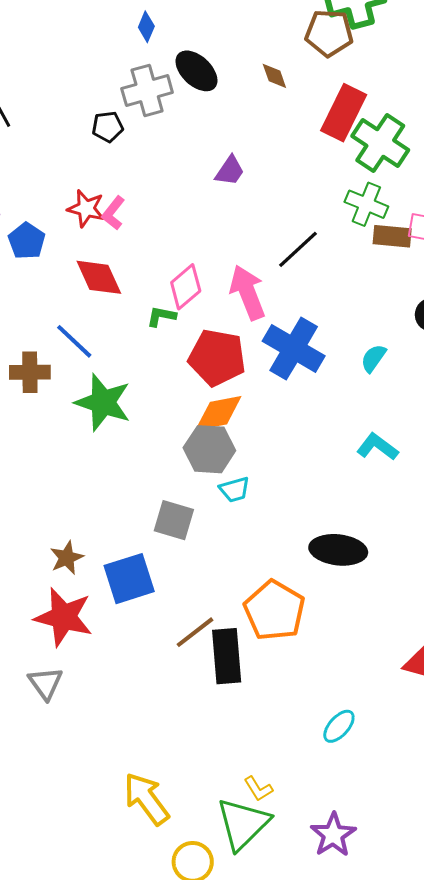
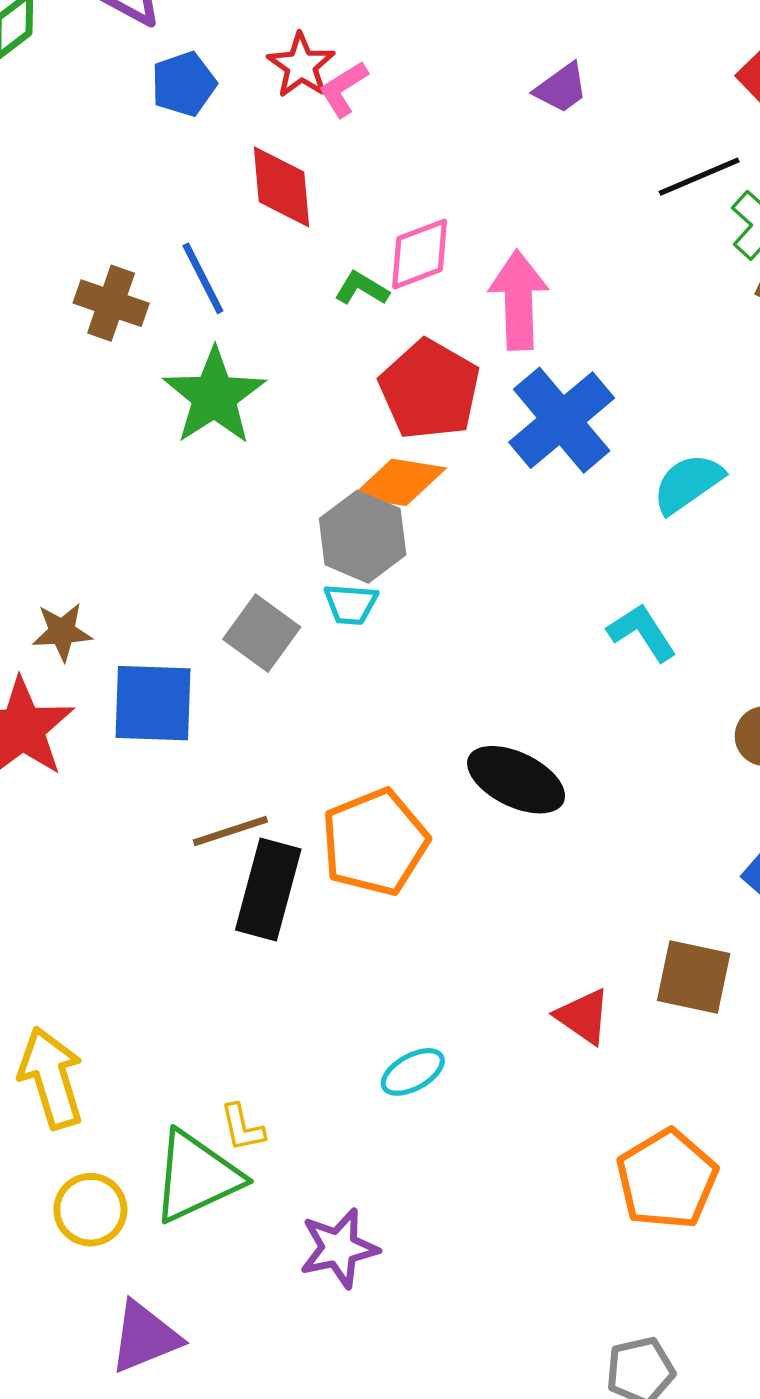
black line: (298, 249) -> (699, 177), moved
cyan semicircle: (373, 358) -> (688, 483), size x1.4
cyan trapezoid: (235, 489) -> (351, 604), moved

